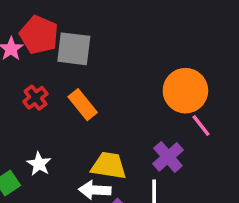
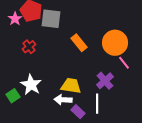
orange rectangle: (83, 105) -> (79, 43), moved
white star: (39, 164) -> (31, 85), size x1.5

